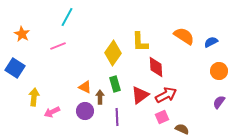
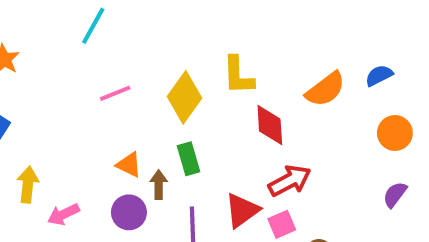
orange semicircle: (184, 36) -> (325, 89), moved, turned 110
pink line: (58, 46) -> (115, 93), moved
red triangle: (140, 95) -> (242, 210), moved

